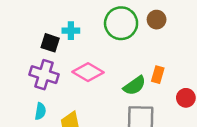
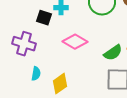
purple cross: (44, 75) -> (24, 44), moved

